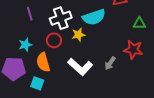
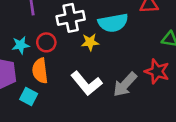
red circle: (54, 40) -> (46, 42), moved
gray arrow: (110, 63) -> (125, 84), size x1.5

